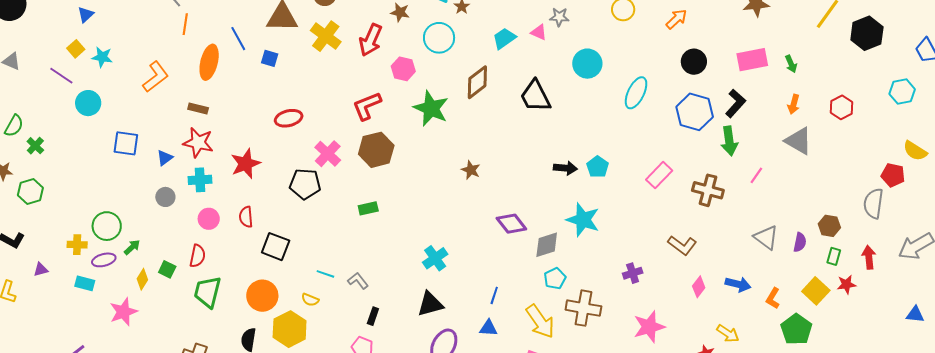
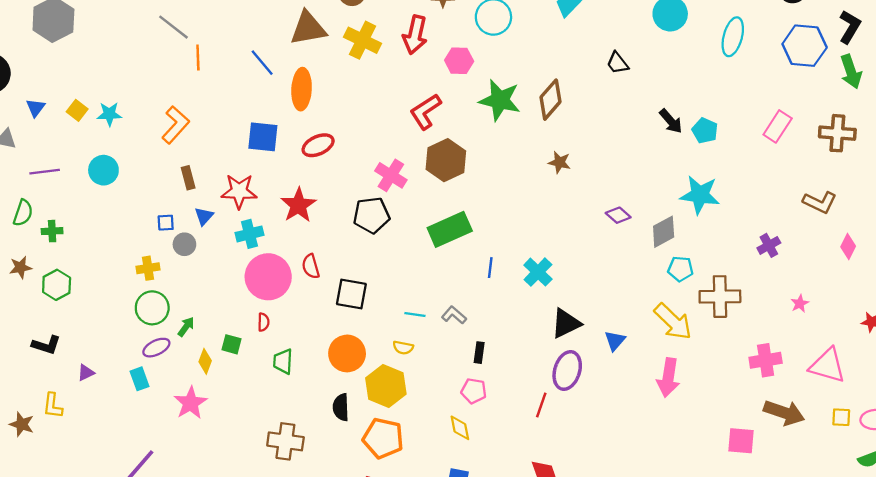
blue triangle: (86, 15) -> (36, 108), moved
blue square: (270, 58) -> (263, 137), moved, size x1.6
orange ellipse: (209, 62) -> (302, 89), moved
purple line: (61, 76) -> (45, 172), moved, turned -30
brown diamond: (477, 82) -> (551, 100), moved
black trapezoid: (535, 96) -> (617, 63), size x0.6
brown rectangle: (198, 108) -> (188, 178), moved, turned 72
red ellipse: (289, 118) -> (318, 145), moved
blue square: (126, 143) -> (166, 223), moved, size x0.6
green cross: (35, 146) -> (52, 231), turned -36
black arrow: (565, 168) -> (671, 121), moved, turned 55
gray circle: (165, 197) -> (184, 244), moved
green rectangle: (368, 208) -> (450, 229), size x1.8
pink circle: (209, 219) -> (268, 277), size x1.8
purple diamond: (511, 224) -> (618, 215), size x0.7
yellow cross: (77, 245) -> (148, 268), moved
red semicircle: (197, 256) -> (263, 322), size x0.7
cyan pentagon: (555, 279) -> (680, 269), turned -30
cyan rectangle: (85, 283) -> (140, 379), turned 66
green trapezoid: (207, 292) -> (283, 361), size x0.7
blue line: (494, 295) -> (490, 268), moved
black triangle: (430, 304) -> (566, 323), moved
pink star: (649, 327) -> (800, 304), size x0.5
blue triangle: (488, 328) -> (615, 341), turned -42

